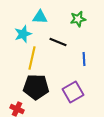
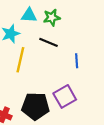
green star: (78, 19) -> (52, 17), moved
black pentagon: (36, 87) -> (36, 106), moved

